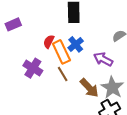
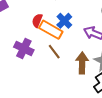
orange rectangle: (61, 52) -> (51, 30), turned -30
brown arrow: (89, 88) -> (82, 63), turned -130

